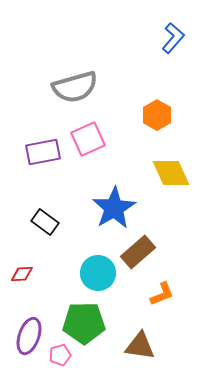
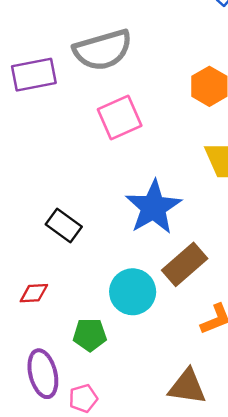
purple rectangle: (43, 152) -> (34, 75), moved
green pentagon: (84, 323) -> (90, 335), moved, size x0.6
purple ellipse: (29, 336) -> (43, 374), turned -33

